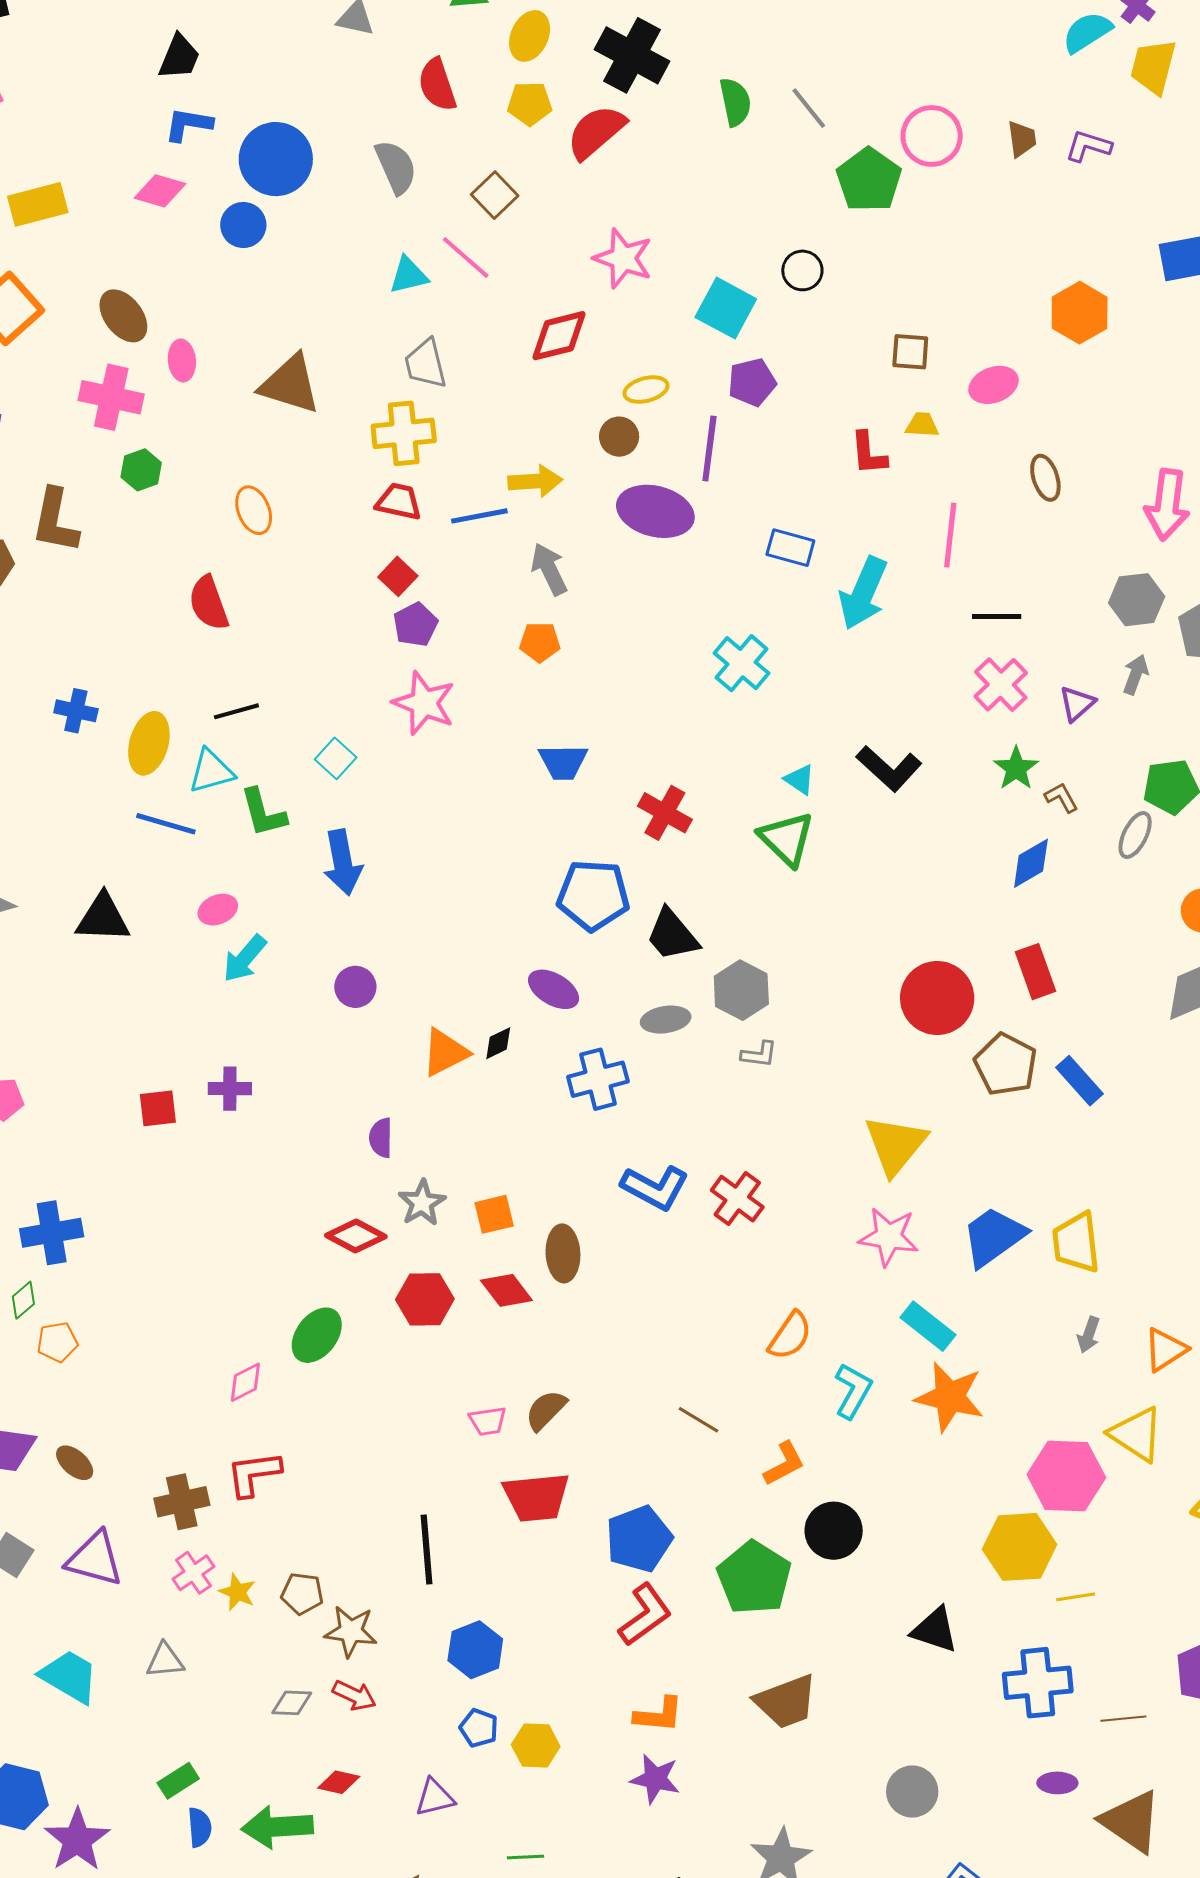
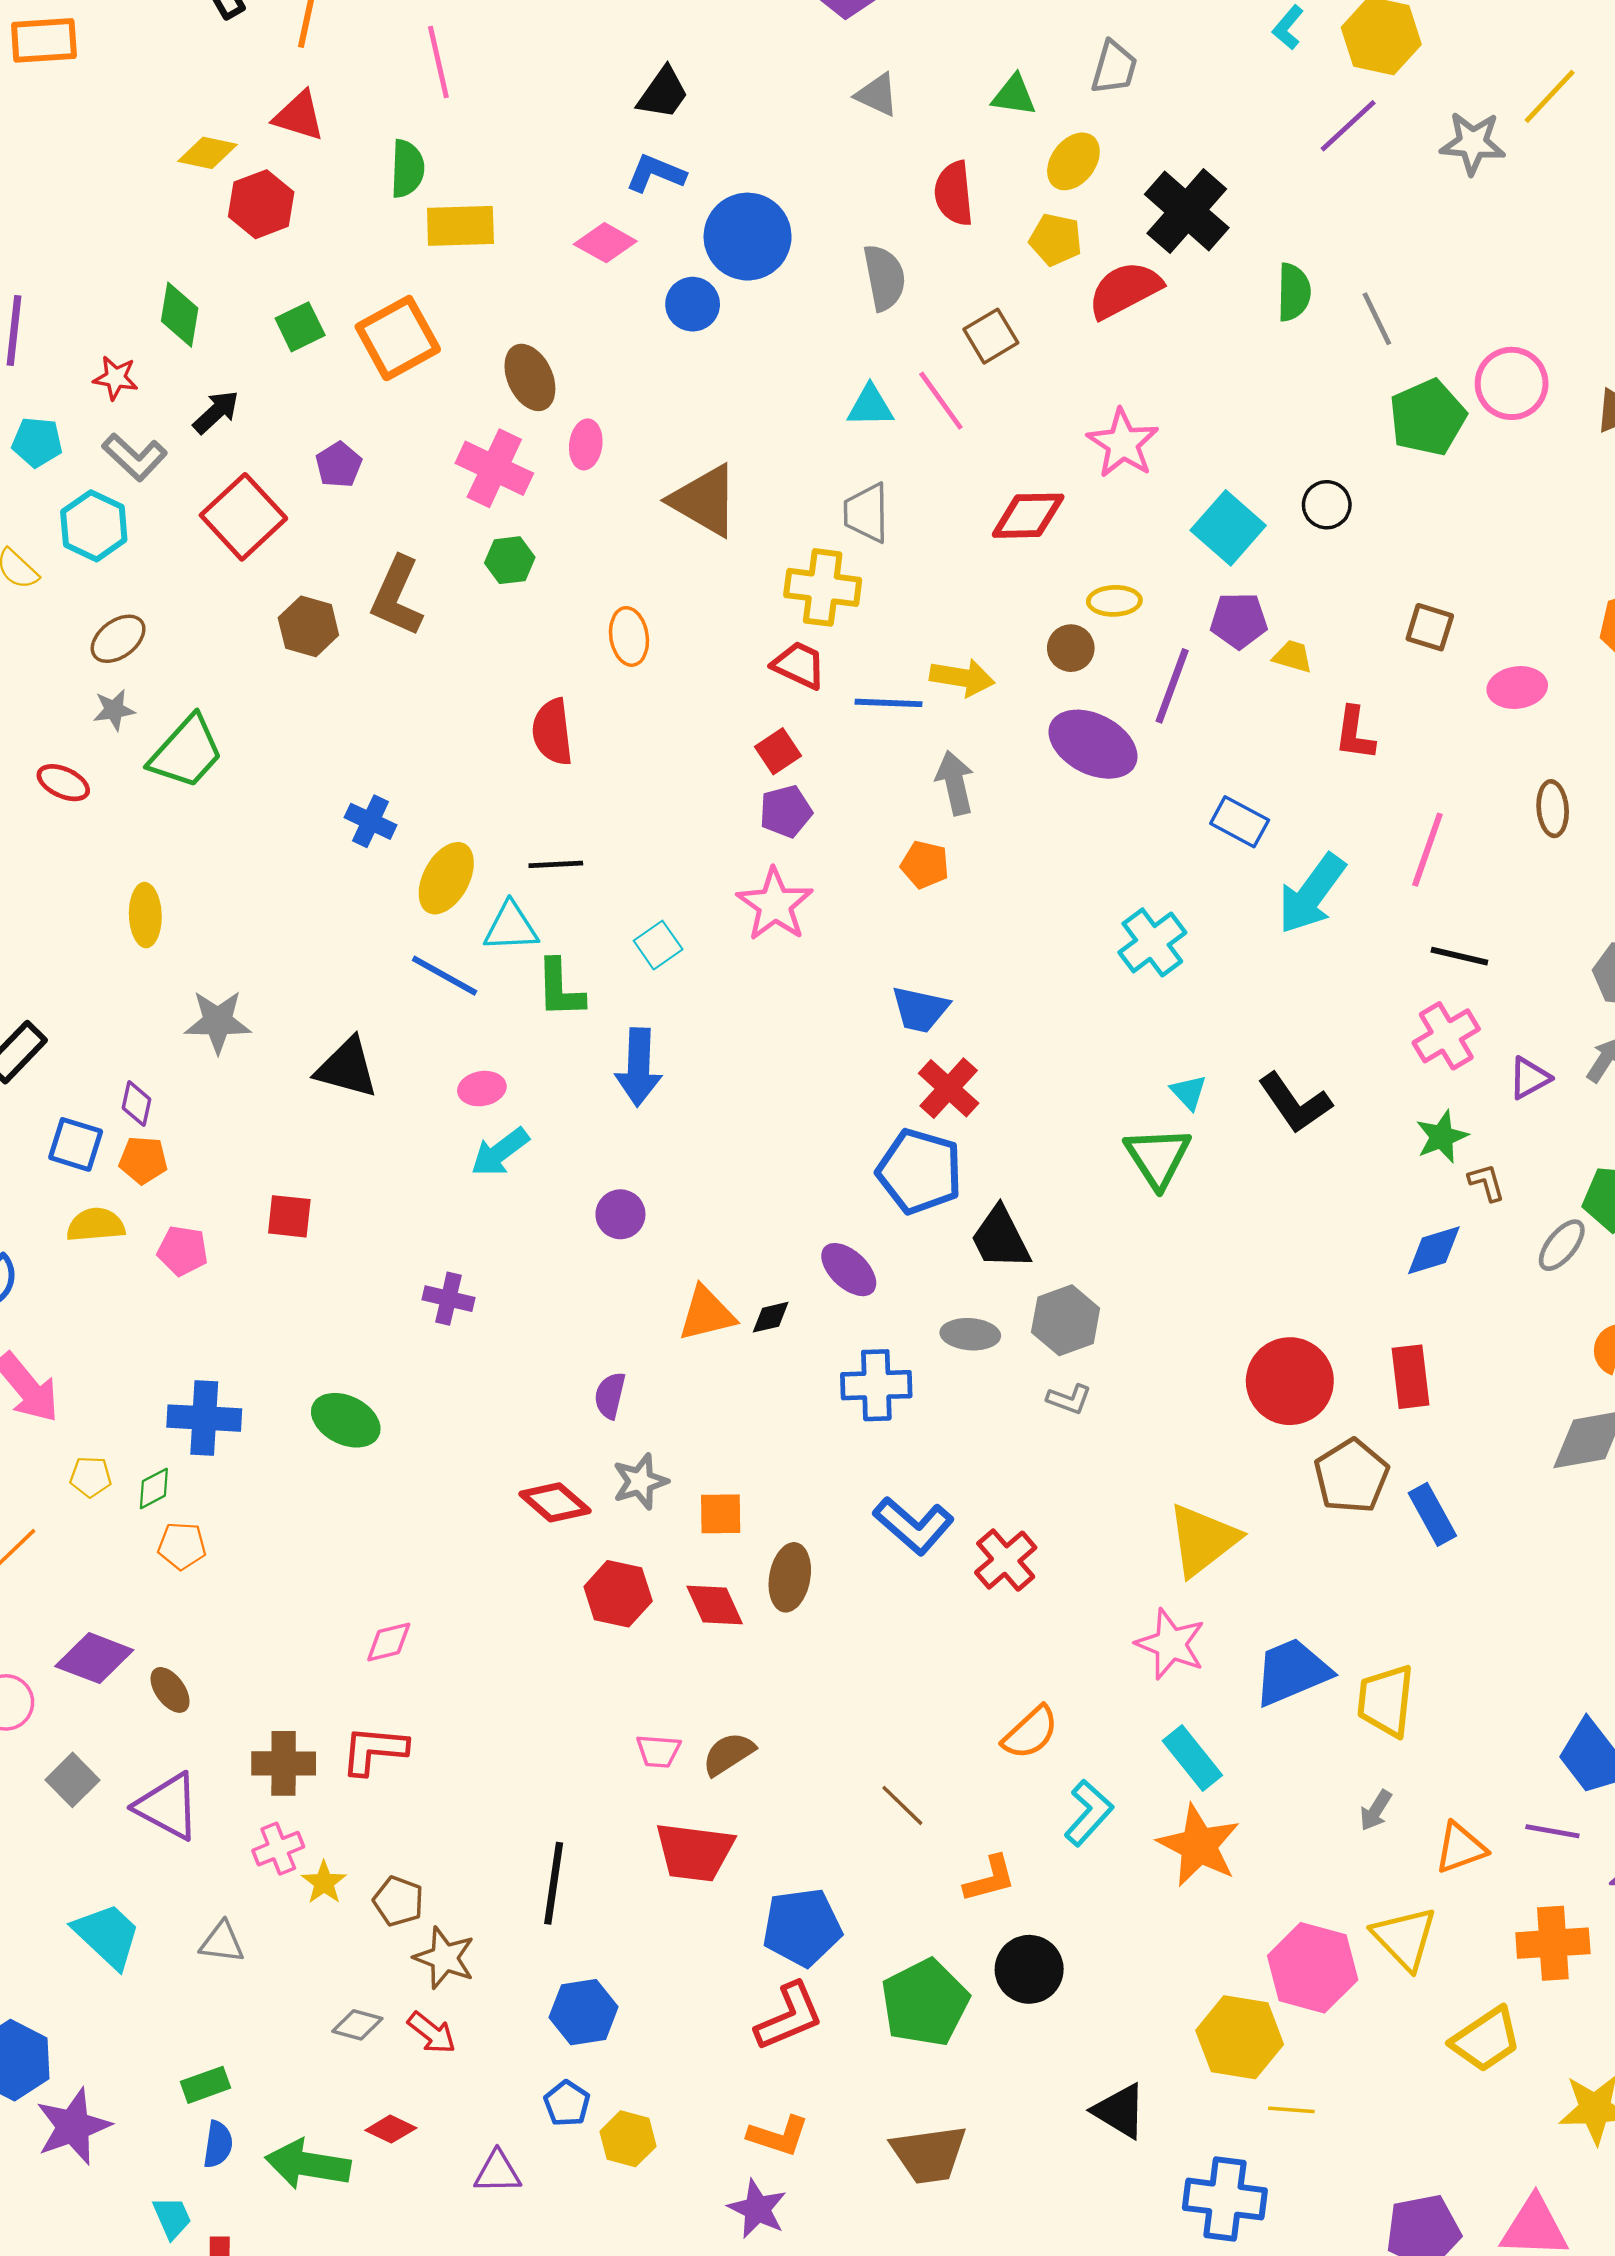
yellow trapezoid: (922, 425) -> (1293, 656), moved
red cross: (665, 813) -> (949, 1088), moved
red square: (158, 1108) -> (289, 1216), moved
green ellipse: (317, 1335) -> (346, 1420), moved, turned 66

